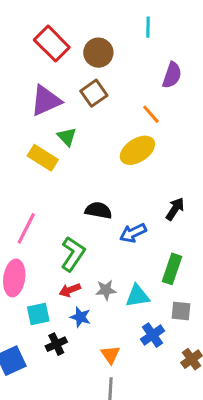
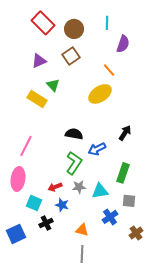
cyan line: (148, 27) -> (107, 23), moved
purple triangle: (46, 101) -> (39, 61), size x0.7
green L-shape: (73, 254) -> (74, 163), moved
cyan square: (38, 314) -> (34, 203), turned 35
orange triangle: (110, 355) -> (82, 230), turned -40

